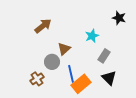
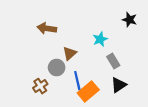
brown arrow: (43, 26) -> (47, 28), turned -132
gray rectangle: (104, 56) -> (113, 61), turned -64
black triangle: (109, 78) -> (119, 85), turned 42

